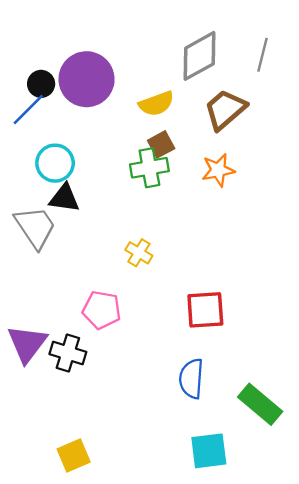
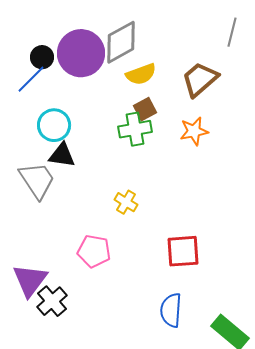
gray diamond: (200, 56) -> (121, 42), moved
black cross: (68, 353) -> (52, 301), moved, turned 32

